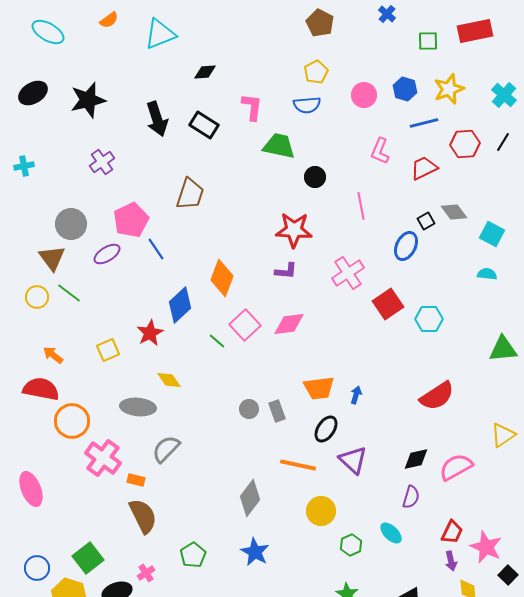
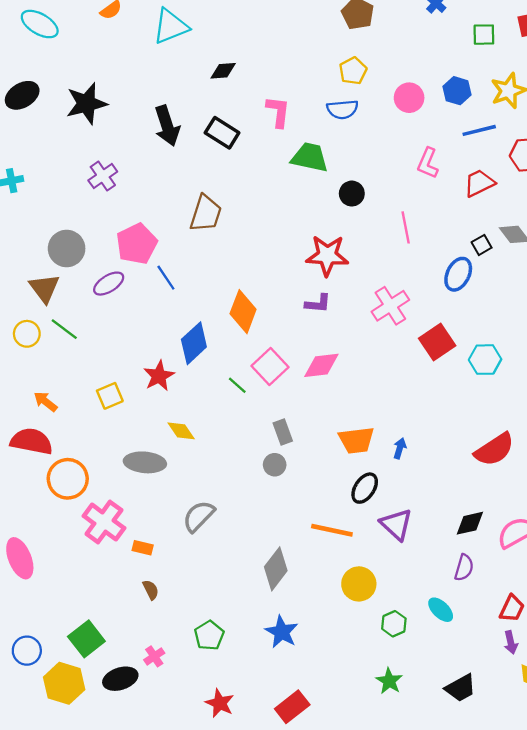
gray rectangle: (277, 411) -> (283, 432), moved
gray semicircle: (166, 449) -> (199, 516), moved
brown semicircle: (143, 516) -> (151, 590), size x0.5

